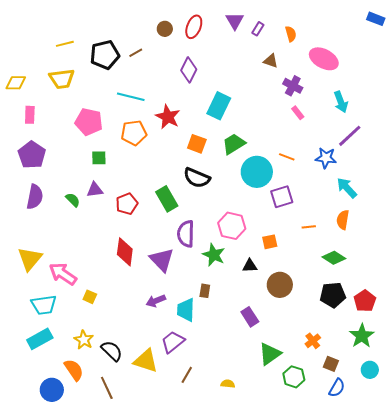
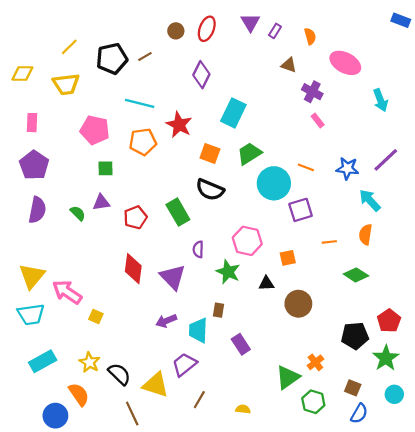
yellow line: (65, 44) -> (69, 47), turned -30
yellow diamond: (16, 83) -> (22, 74), moved
cyan arrow: (341, 102) -> (380, 100), moved
purple line: (350, 136) -> (386, 160), moved
purple semicircle: (186, 234) -> (198, 249), size x0.6
black pentagon: (333, 295) -> (355, 336), moved
cyan trapezoid: (44, 305) -> (31, 314), moved
purple rectangle: (250, 317) -> (241, 344), moved
orange cross: (313, 341) -> (315, 362), moved
brown line: (107, 388) -> (132, 413), moved

